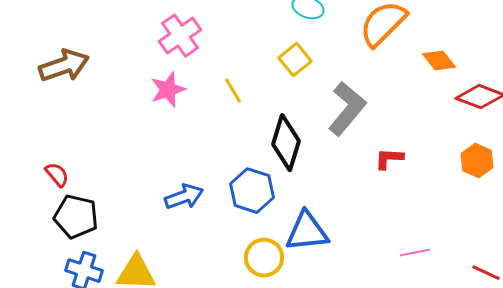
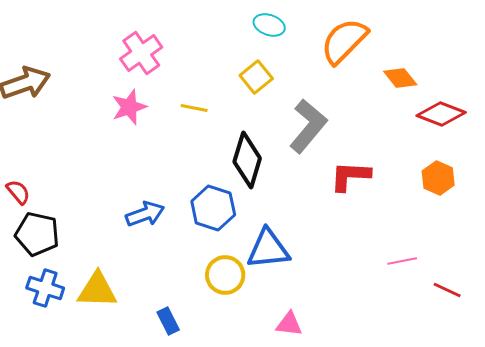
yellow line: (233, 91) -> (194, 108), turned -48
red L-shape: (389, 159) -> (350, 176), size x1.4
pink line: (415, 253) -> (402, 261), moved

